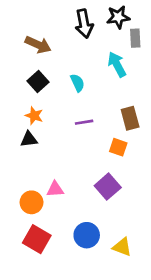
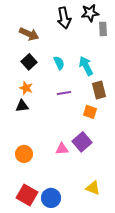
cyan arrow: (117, 64) -> (86, 66), moved
pink triangle: (55, 189) -> (62, 149), moved
blue circle: (87, 235) -> (51, 198), moved
red square: (37, 239) -> (27, 195), moved

